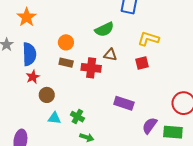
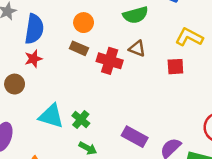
brown circle: (47, 95) -> (15, 84), moved
purple rectangle: (124, 103) -> (135, 137), moved
cyan triangle: (54, 118) -> (51, 116), size x1.5

